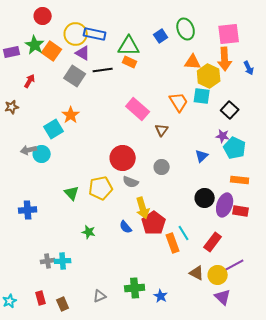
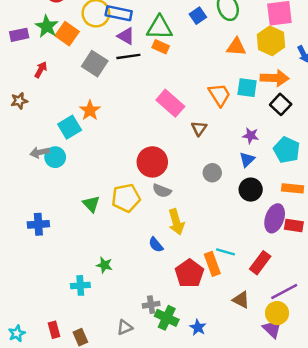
purple triangle: (83, 53) -> (126, 36), moved
orange arrow: (225, 59) -> (275, 78), moved, turned -85
yellow hexagon: (209, 76) -> (271, 41), moved
purple star: (223, 136) -> (251, 136), moved
gray circle: (162, 167) -> (212, 173), moved
black circle: (205, 198) -> (251, 190), moved
red pentagon: (154, 223) -> (189, 273), moved
green star: (89, 232) -> (104, 265), moved
cyan line: (184, 233) -> (225, 252), turned -42
gray cross: (48, 261) -> (151, 305), moved
yellow circle: (218, 275) -> (277, 313), moved
green cross: (135, 288) -> (167, 318), turned 30

